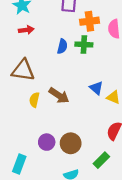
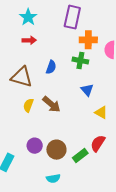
blue semicircle: (62, 46) -> (51, 67), moved
blue triangle: (96, 88) -> (87, 90), moved
green rectangle: (101, 160) -> (80, 156), moved

